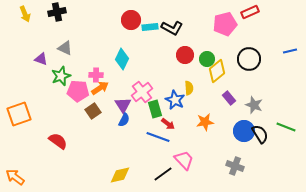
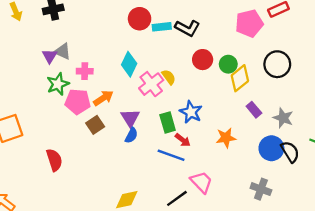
purple triangle: (41, 59) -> (50, 56), moved, turned 40
pink cross: (96, 75) -> (85, 71), moved
yellow semicircle: (189, 88) -> (169, 77), moved, turned -32
pink cross: (142, 92) -> (151, 84), moved
red semicircle: (58, 141) -> (54, 160), turned 36

